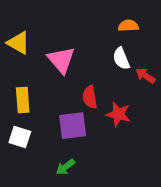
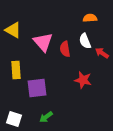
red semicircle: (90, 97) -> (65, 49), moved
purple square: (73, 126) -> (37, 88), moved
white square: (20, 137) -> (14, 119), moved

